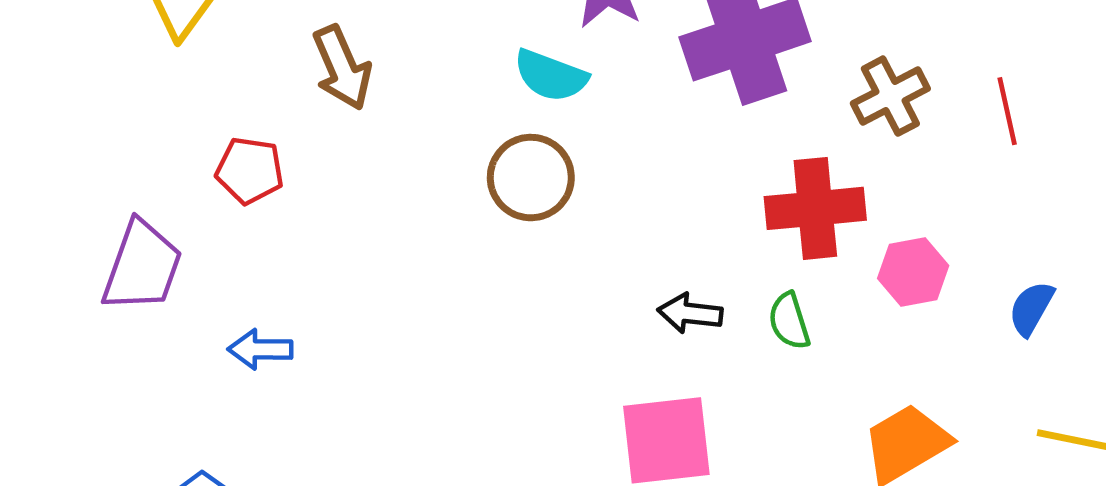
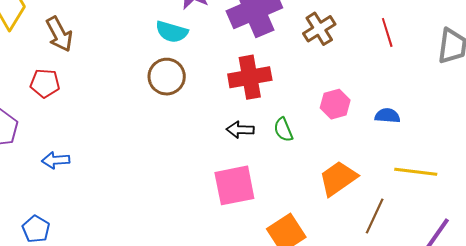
brown arrow: (342, 68) -> (59, 34), moved
red line: (1007, 111) -> (387, 32), moved
red cross: (815, 208) -> (250, 77), moved
blue semicircle: (1031, 308) -> (387, 116), turned 70

